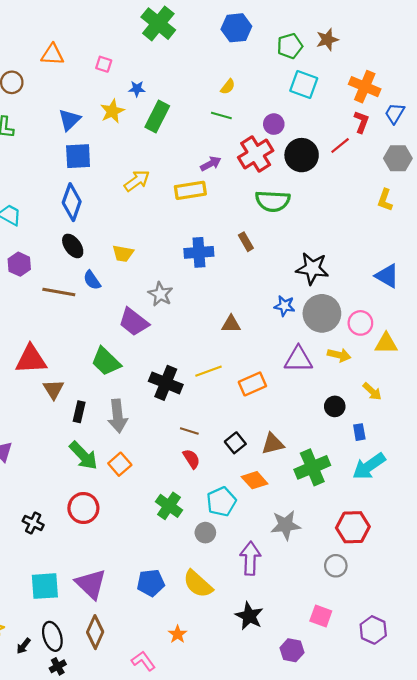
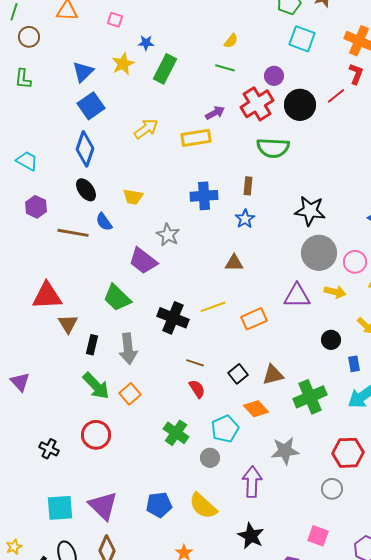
blue square: (78, 156) -> (91, 106), turned -32
brown rectangle: (246, 242) -> (248, 186), turned 36
blue star: (284, 306) -> (245, 219), moved, turned 30

